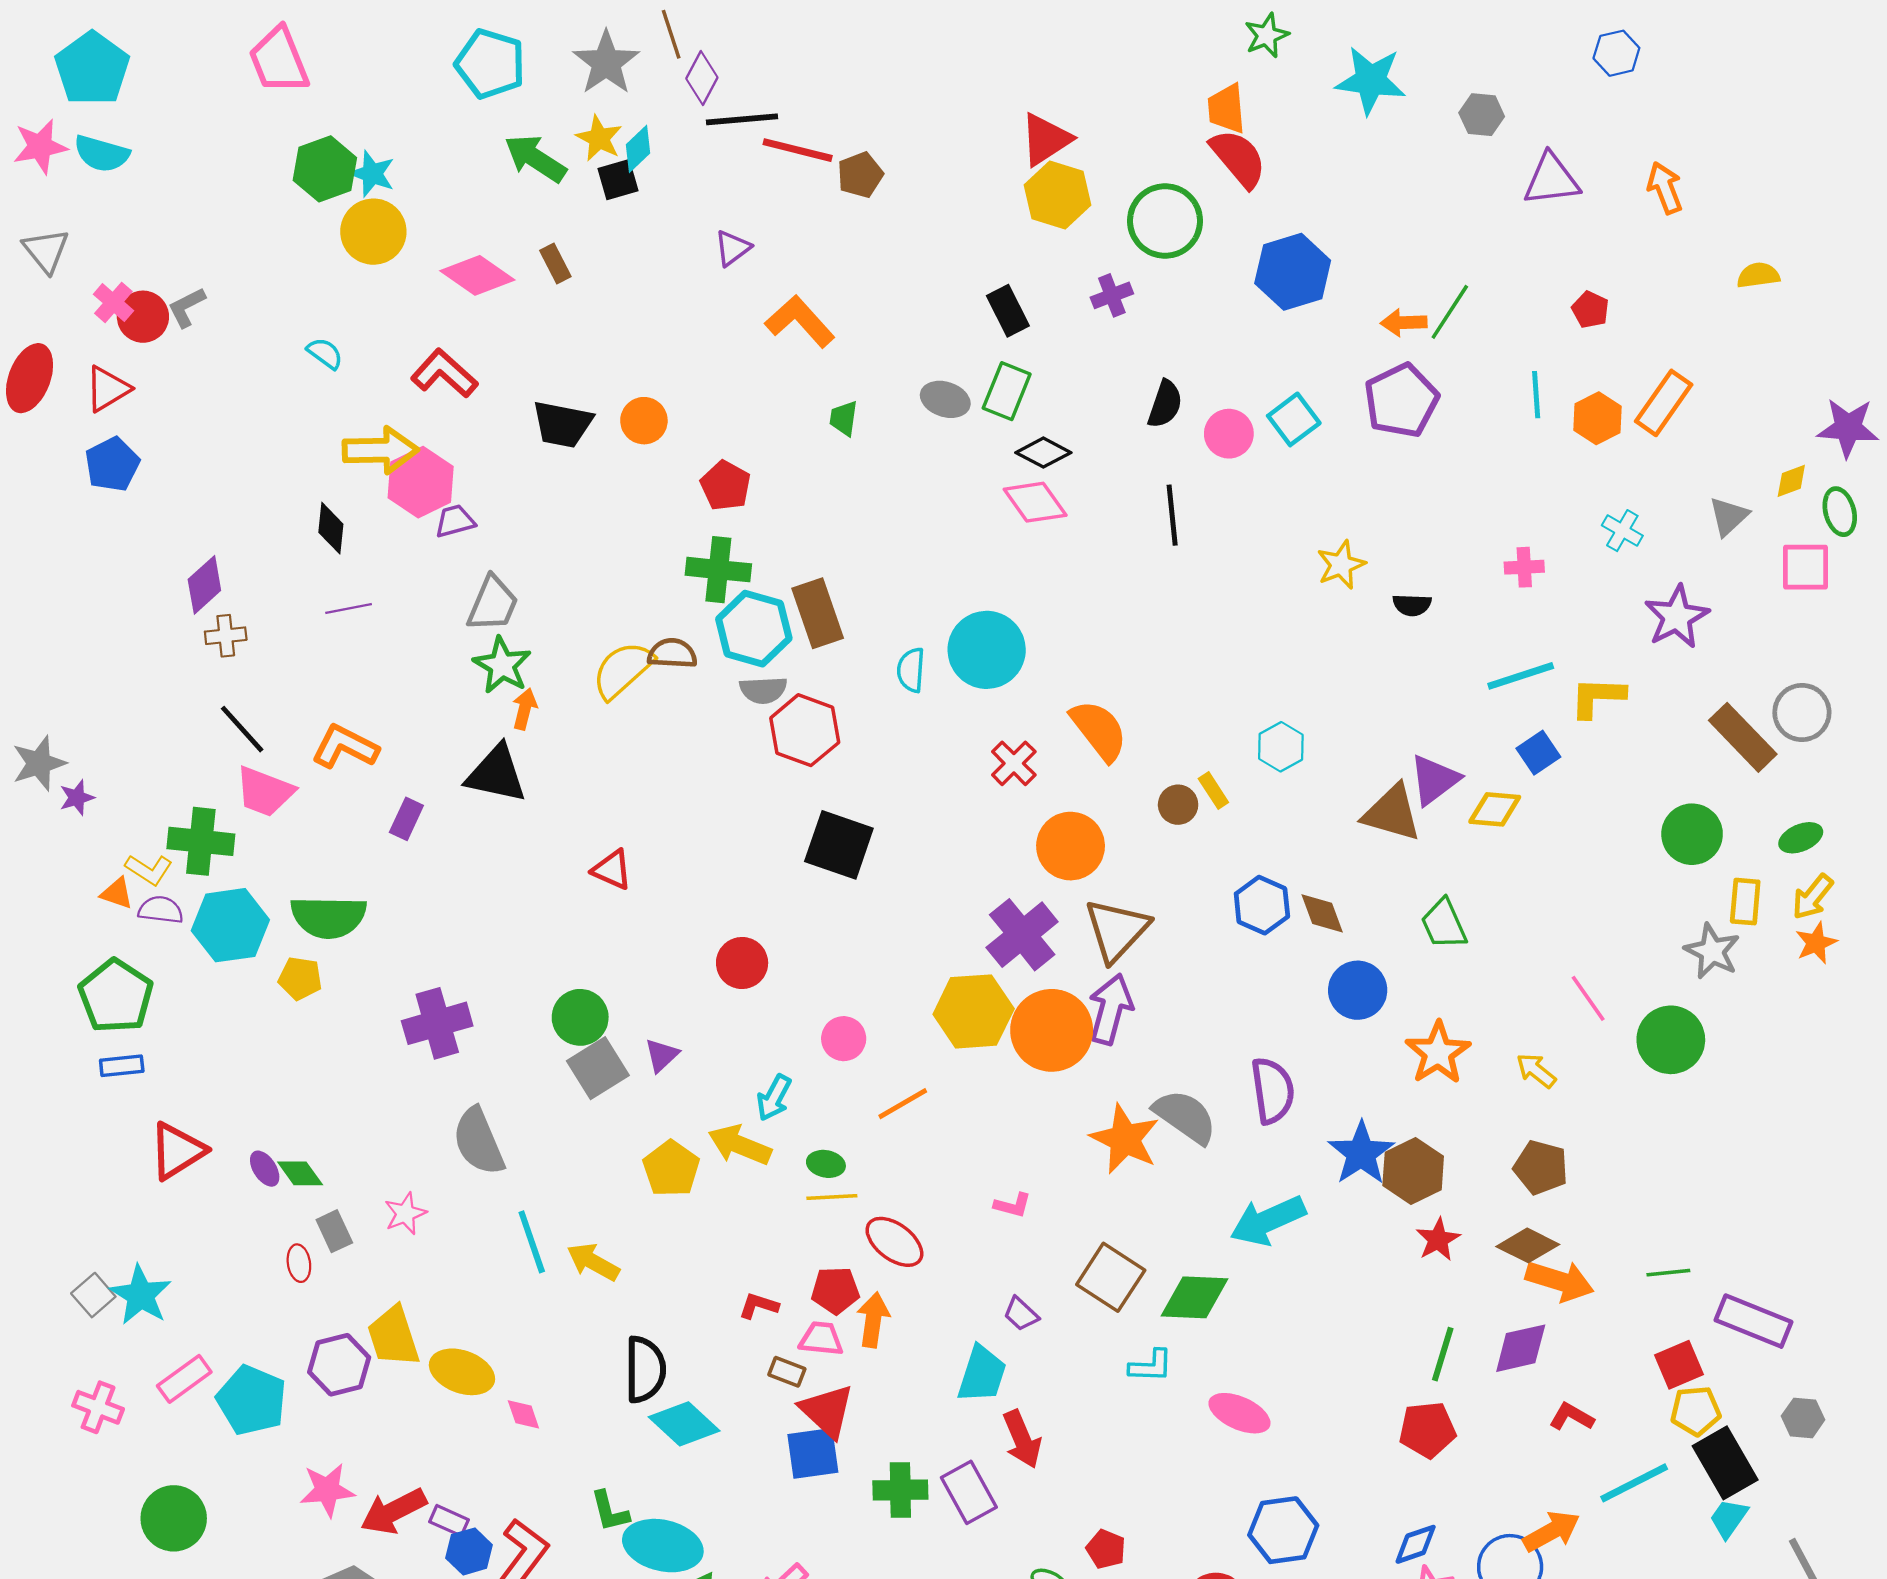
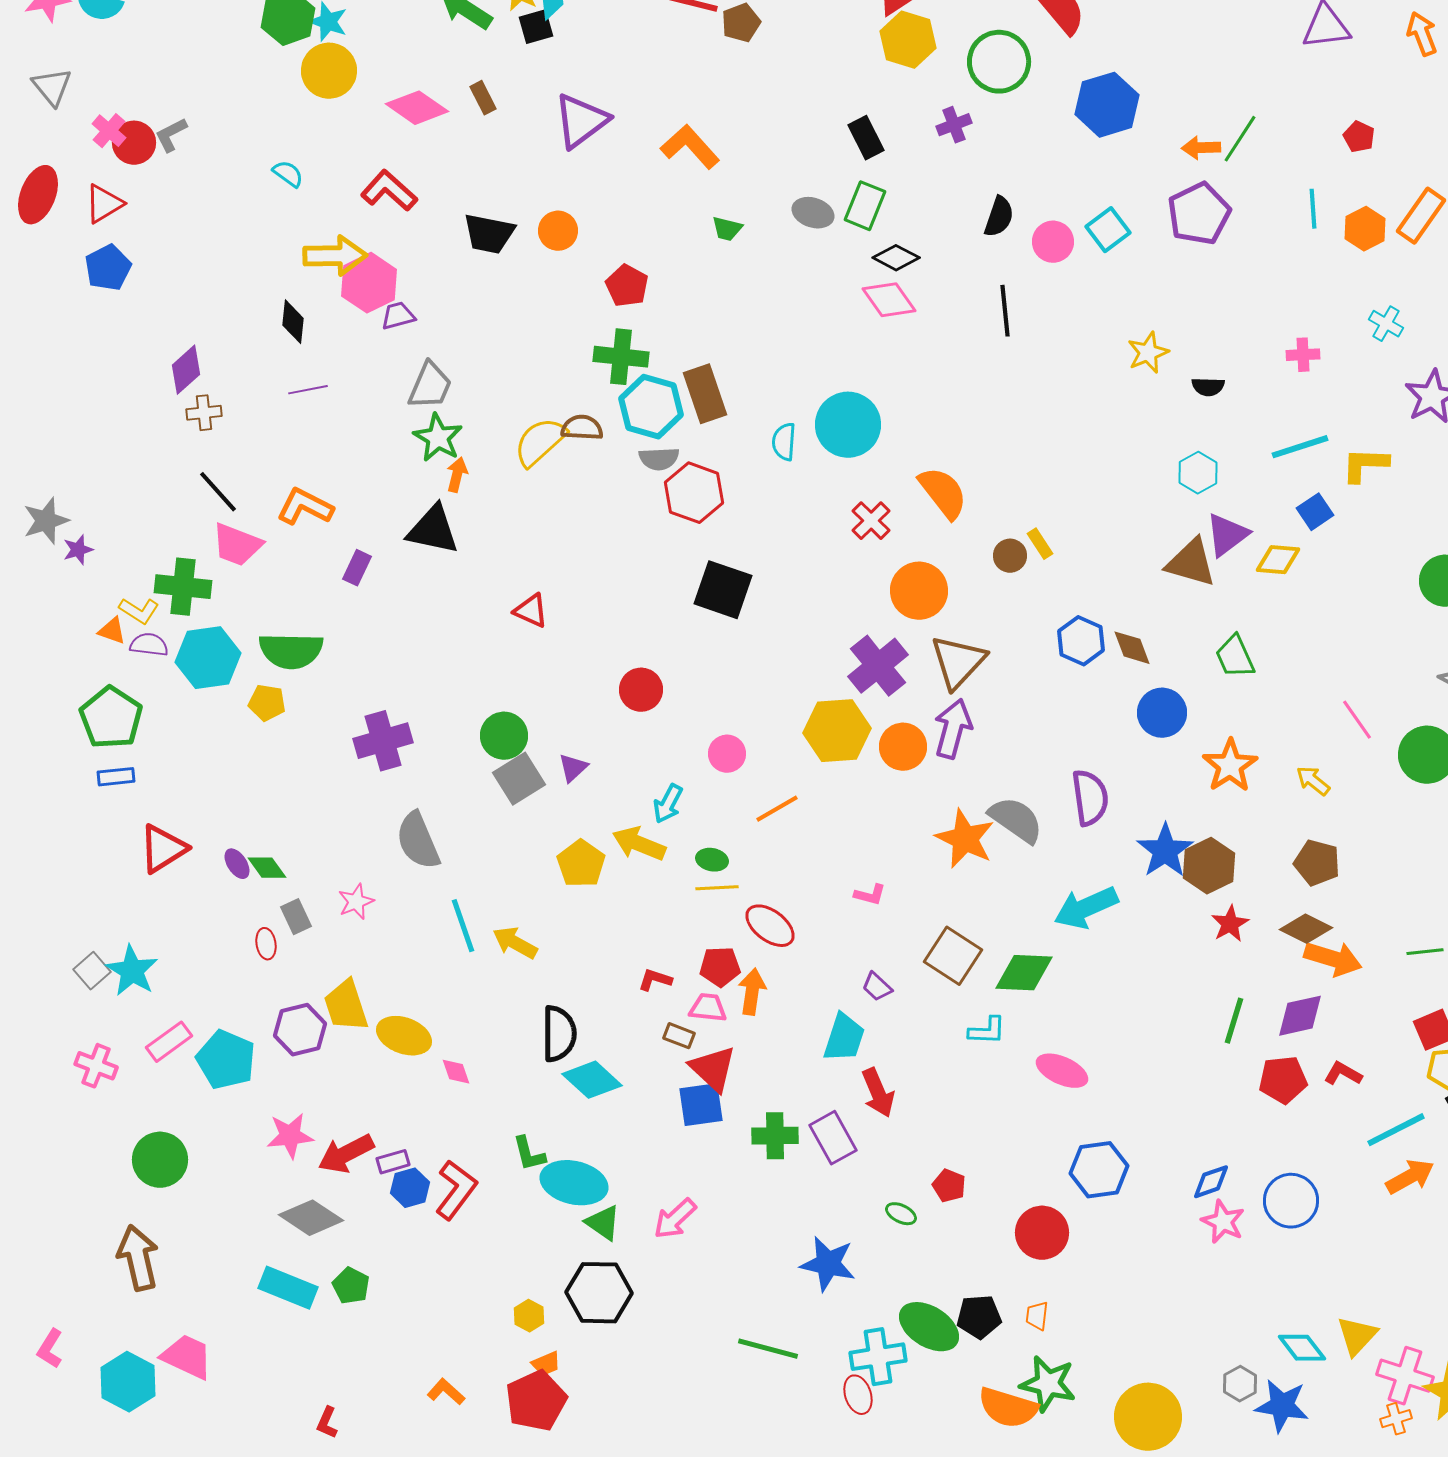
purple triangle: (733, 248) -> (581, 121), moved, size x1.8
green trapezoid: (844, 418) -> (727, 229), turned -84
cyan hexagon: (1281, 747) -> (1198, 473), moved
orange circle: (1052, 1030) -> (903, 747), size x0.7
red pentagon: (1427, 1430) -> (1283, 1080), moved
purple rectangle: (449, 1521) -> (393, 1162), turned -40
orange arrow: (1551, 1531) -> (1410, 1177), moved

